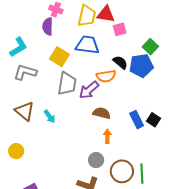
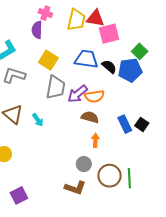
pink square: (120, 29) -> (109, 34), size x1.5
blue trapezoid: (87, 45) -> (86, 59), moved
orange semicircle: (106, 76) -> (94, 96), moved

